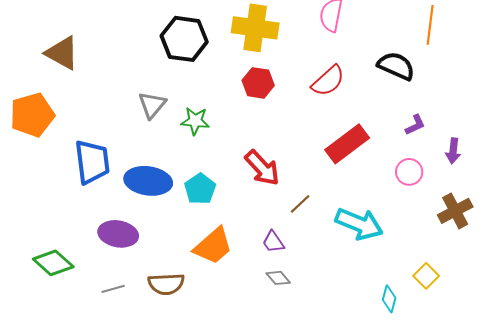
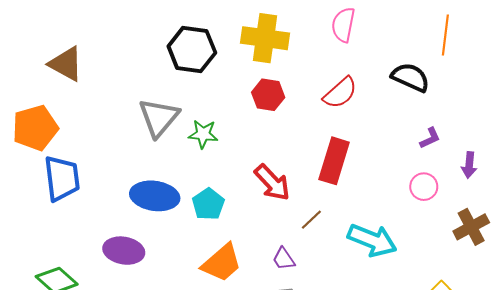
gray triangle: (152, 105) -> (159, 118), size x1.4
red rectangle: (347, 144) -> (334, 161), moved, turned -36
blue trapezoid: (92, 162) -> (62, 178), moved

